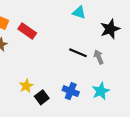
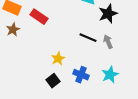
black star: (110, 29) -> (108, 14), moved
yellow star: (26, 86) -> (58, 59), moved

